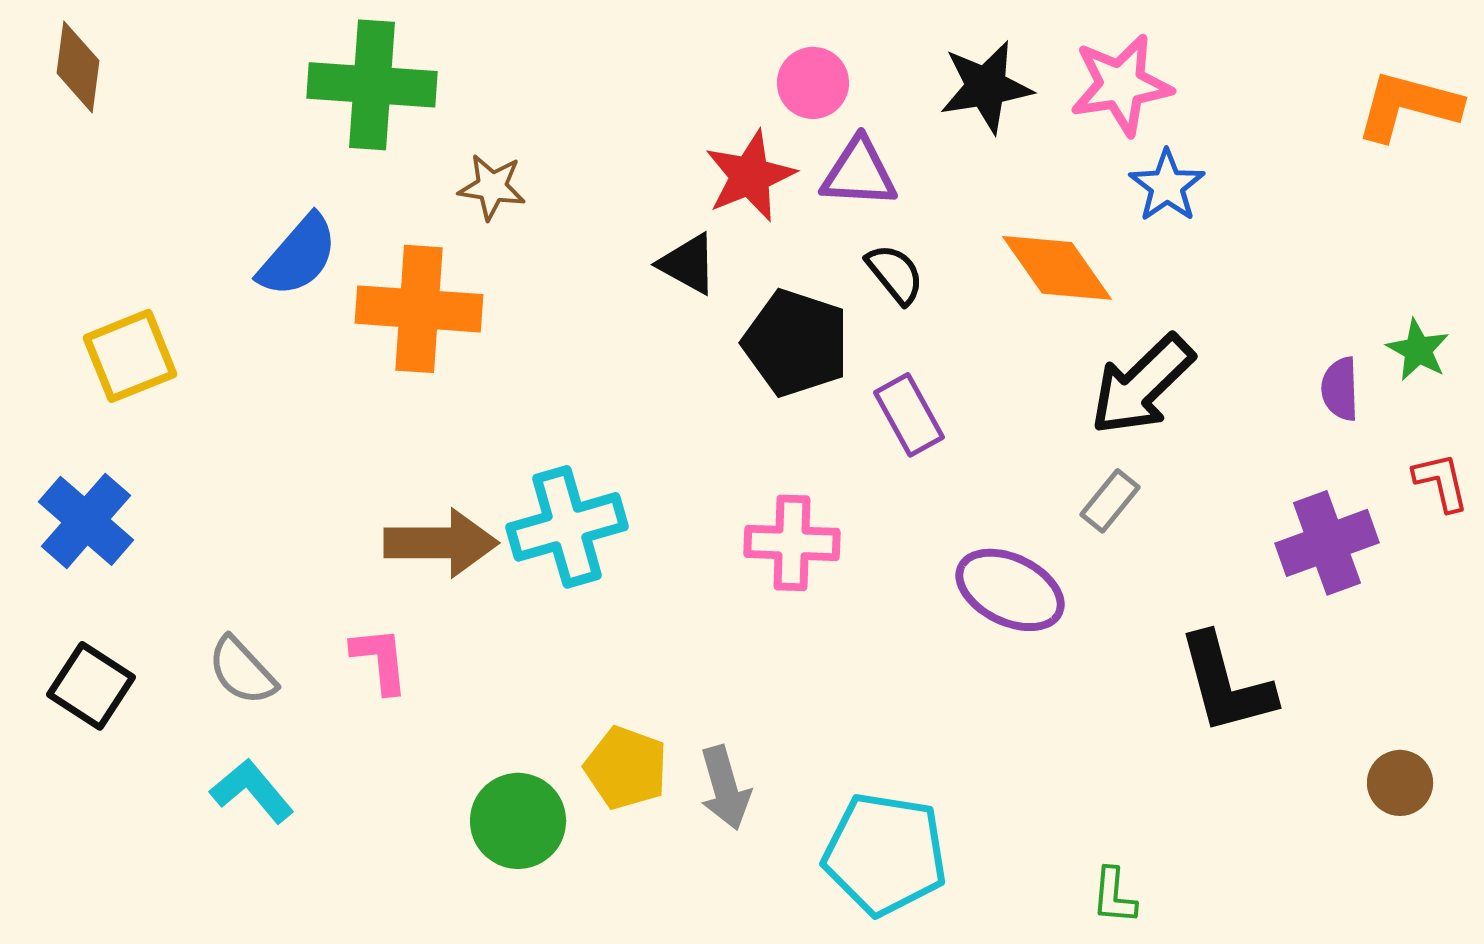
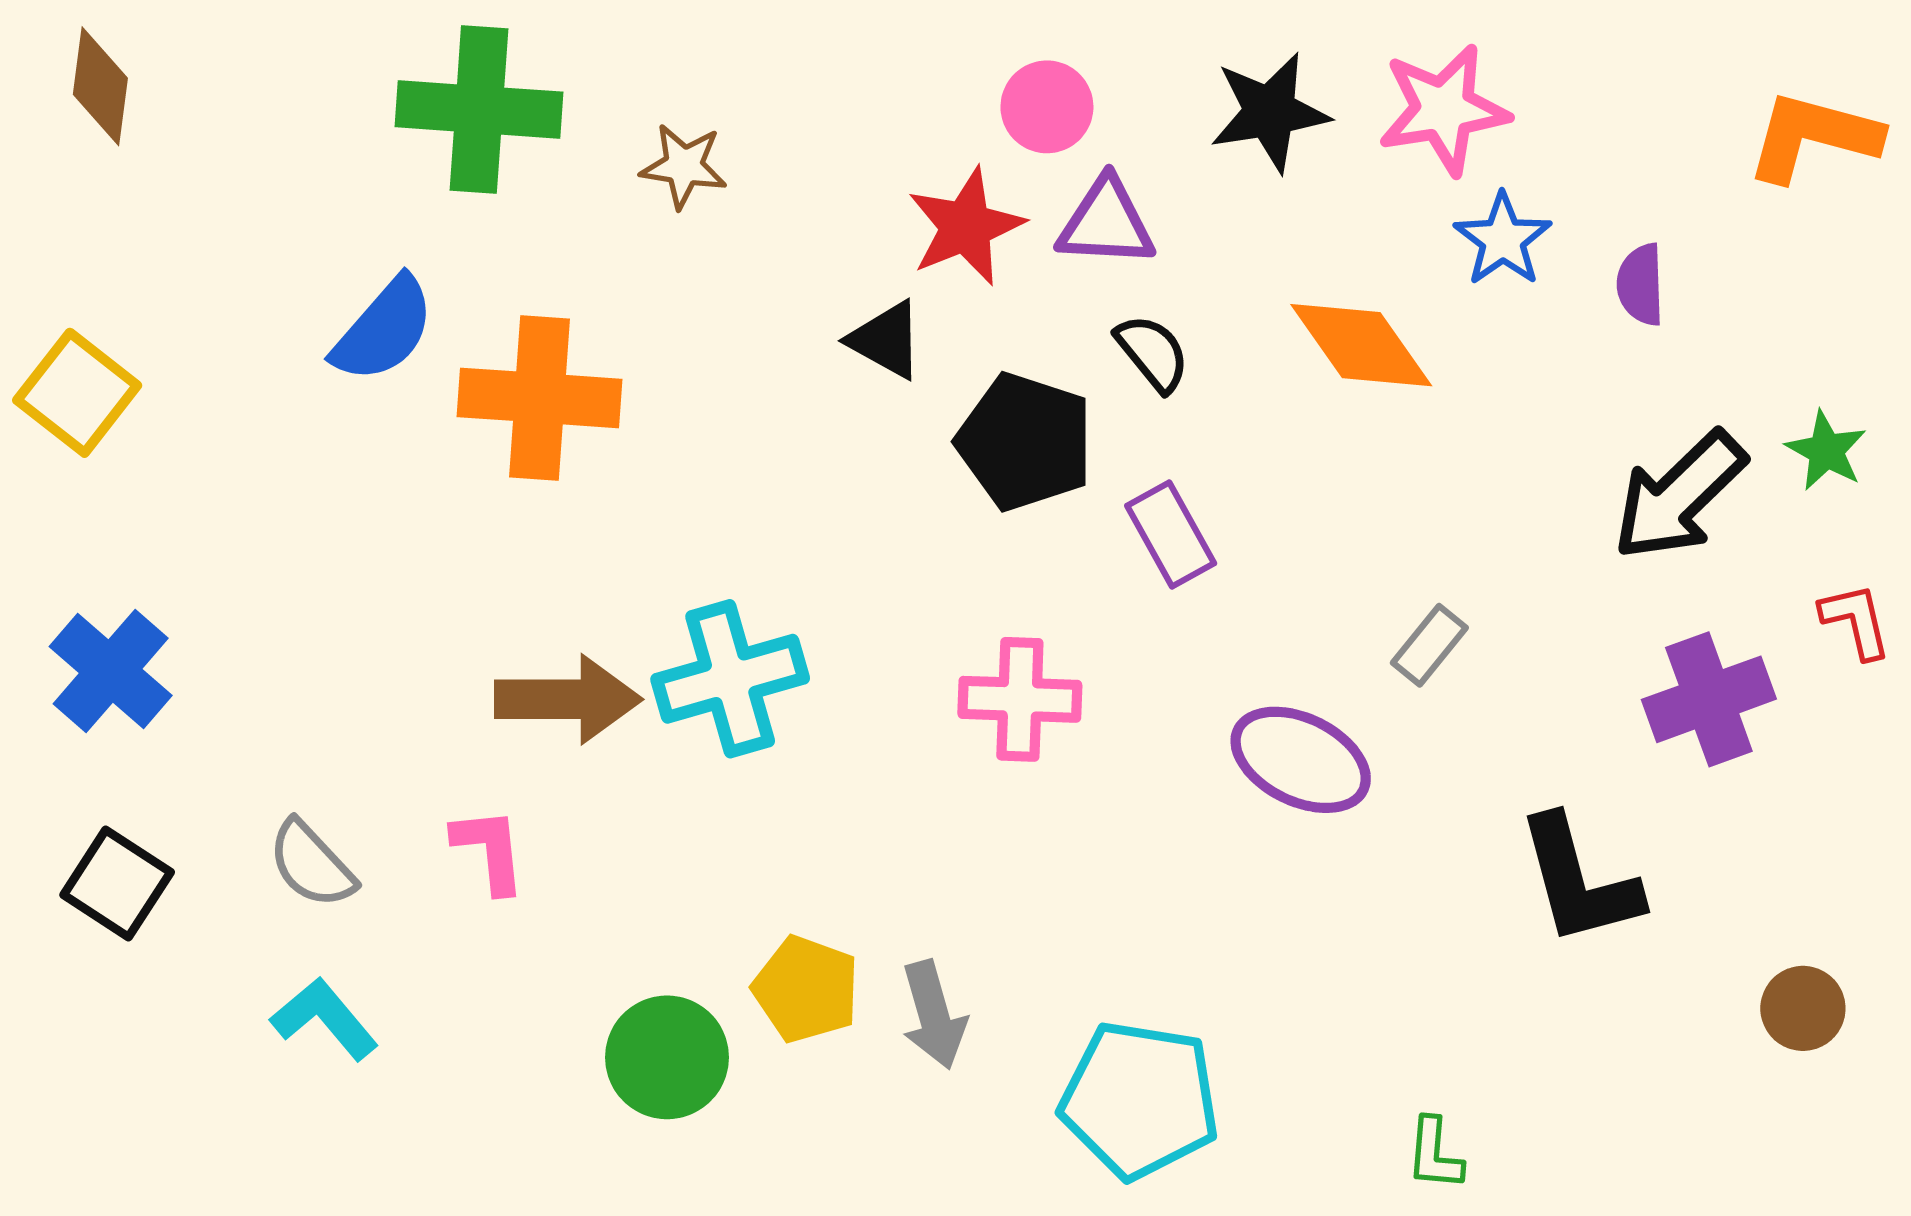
brown star: (492, 187) -> (684, 166), moved
yellow square: (130, 356) -> (77, 393), moved, turned -30
black arrow: (1142, 385) -> (1679, 496), moved
purple semicircle: (1340, 389) -> (1641, 285), moved

